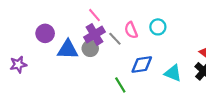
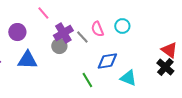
pink line: (95, 15) -> (43, 13), moved
blue triangle: (68, 49) -> (27, 60), moved
cyan triangle: (173, 73) -> (128, 78), moved

